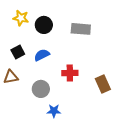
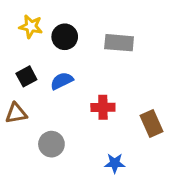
gray circle: (41, 89) -> (51, 144), moved
blue star: (54, 111) -> (115, 163), moved

